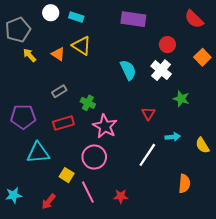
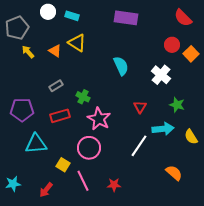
red circle: (167, 45) -> (172, 45), moved
white cross: (161, 70) -> (161, 75), moved
green star: (181, 99) -> (177, 105), moved
cyan arrow: (173, 137) -> (163, 129), size x1.5
orange semicircle: (184, 184) -> (174, 173), turned -54

